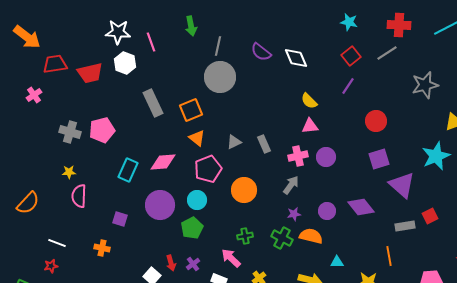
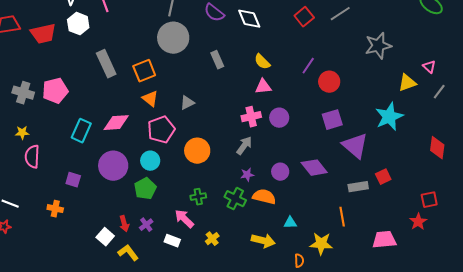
purple line: (348, 86) -> (308, 66), moved
gray rectangle: (264, 144) -> (217, 60), moved

